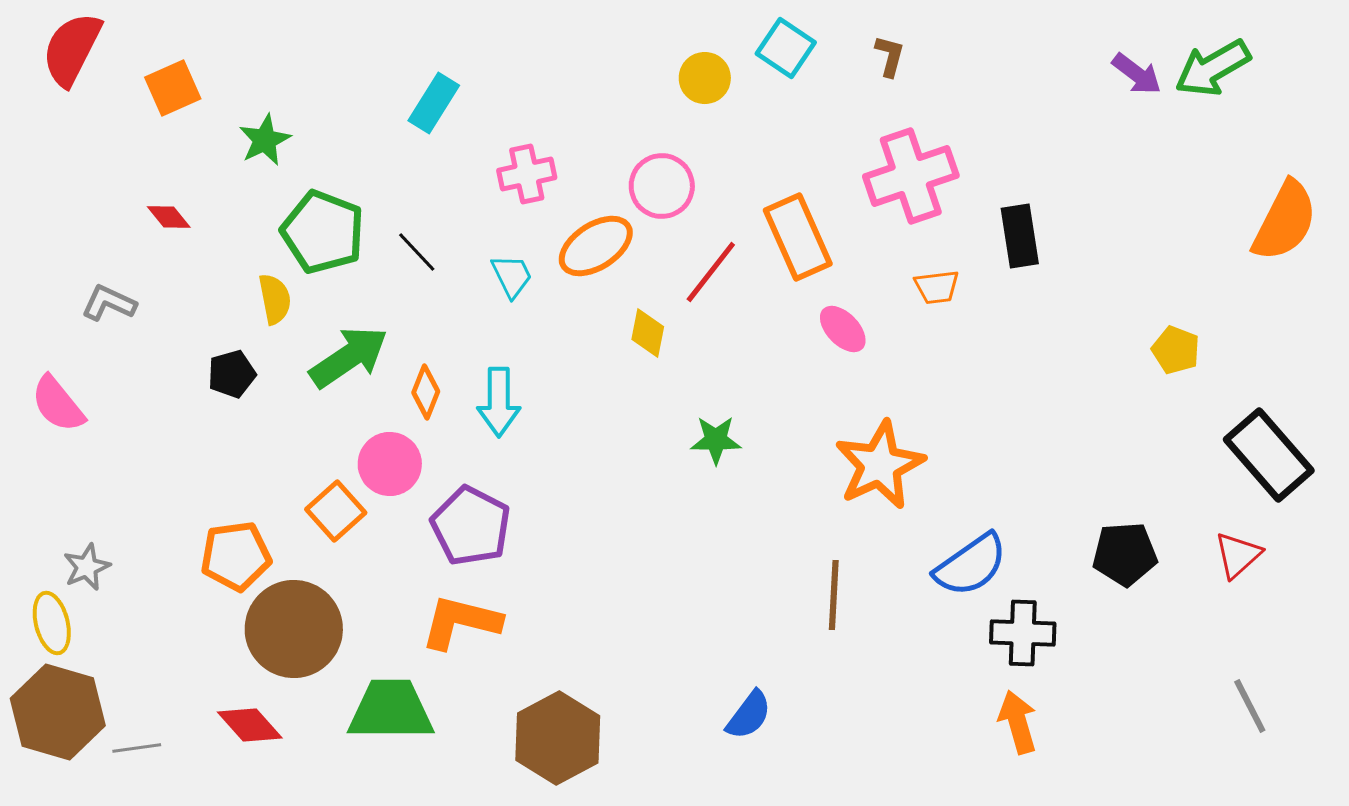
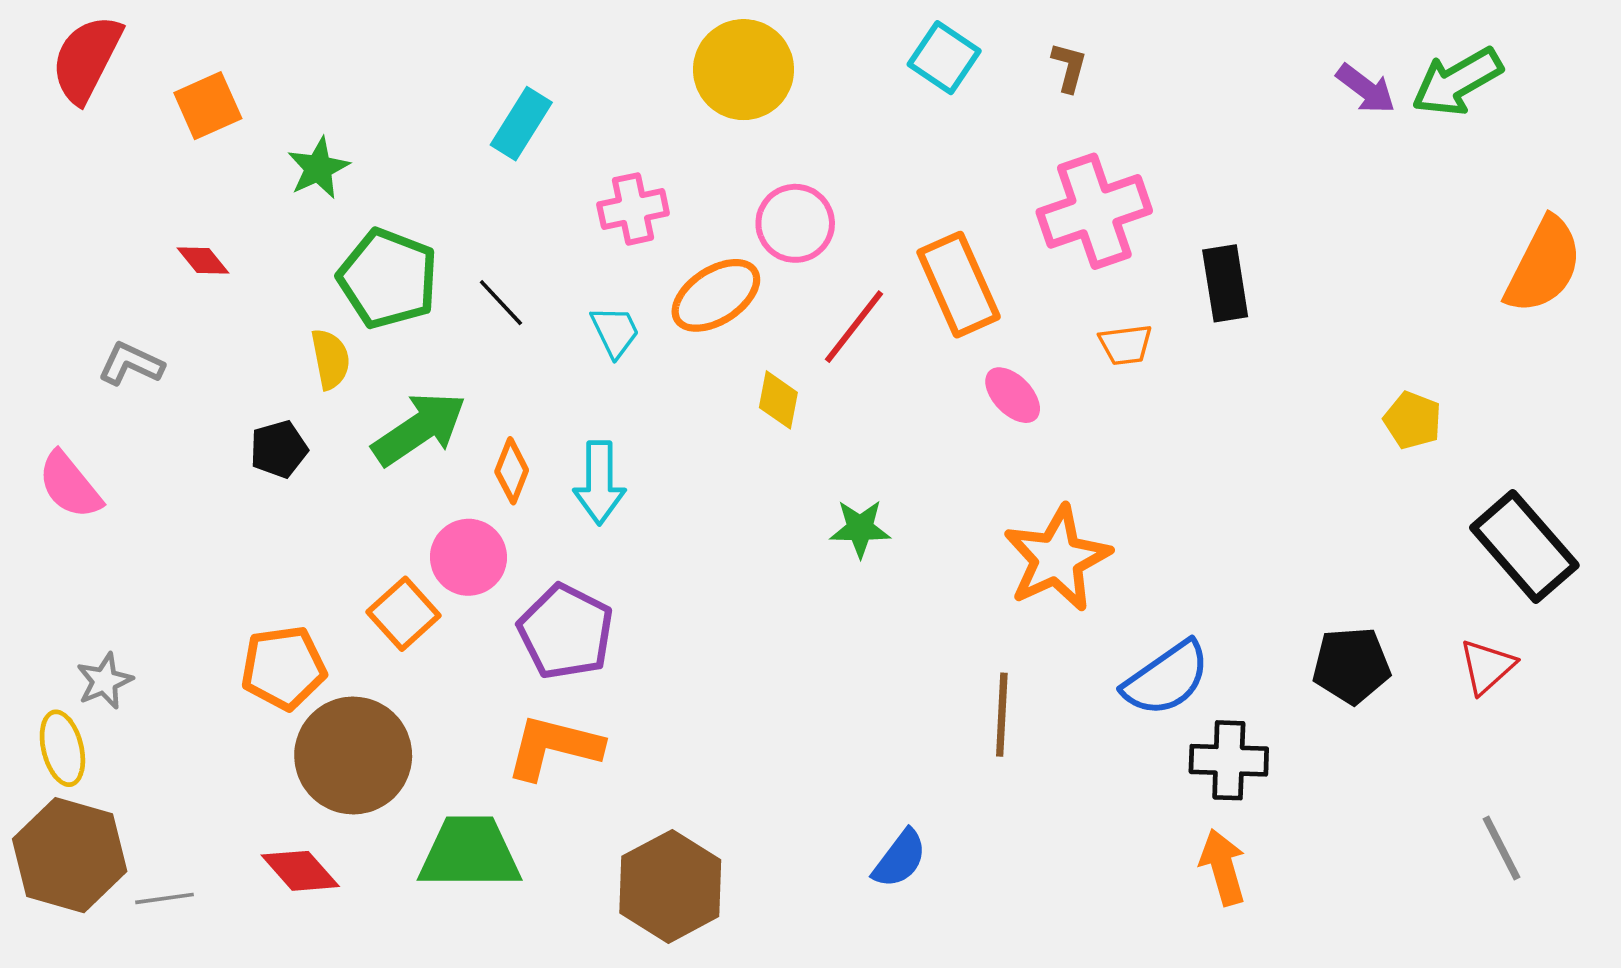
yellow circle: (705, 78) -> (744, 70), moved, size x1.6

